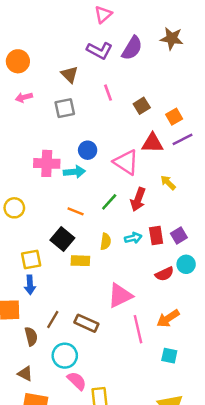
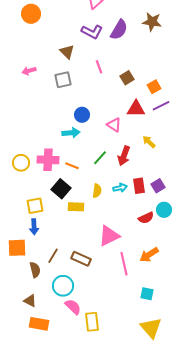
orange circle: (18, 61) -> (31, 14), moved
pink triangle: (126, 162) -> (114, 125), size x0.7
pink cross: (47, 163) -> (48, 160), moved
cyan square: (169, 356) -> (147, 294), moved

